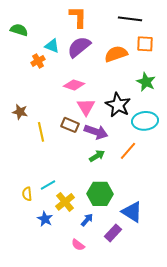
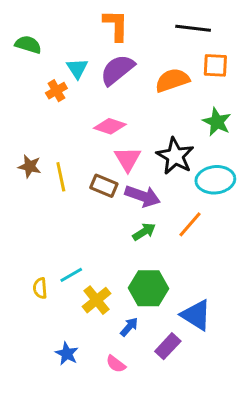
cyan triangle: (52, 46) -> (77, 68), turned 35
yellow line: (41, 132) -> (61, 177), moved
blue star: (45, 219) -> (67, 354), moved

